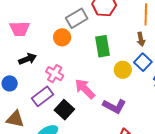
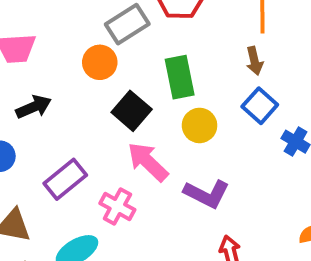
yellow circle: (123, 70) -> (200, 125), moved
pink cross: (55, 74) -> (117, 206), moved
black square: (64, 110) -> (132, 111), moved

